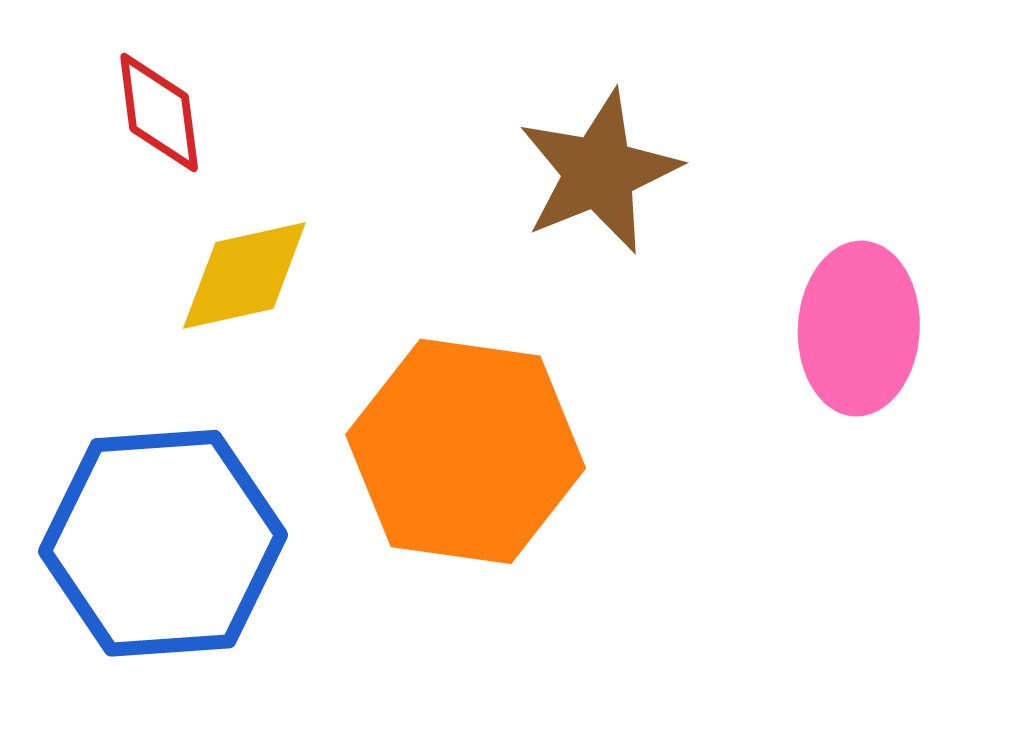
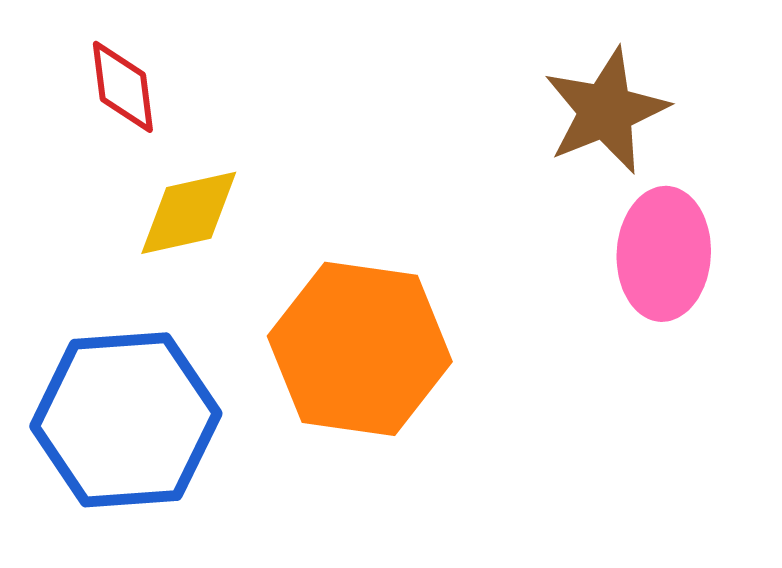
brown star: (599, 172) -> (606, 111), moved

